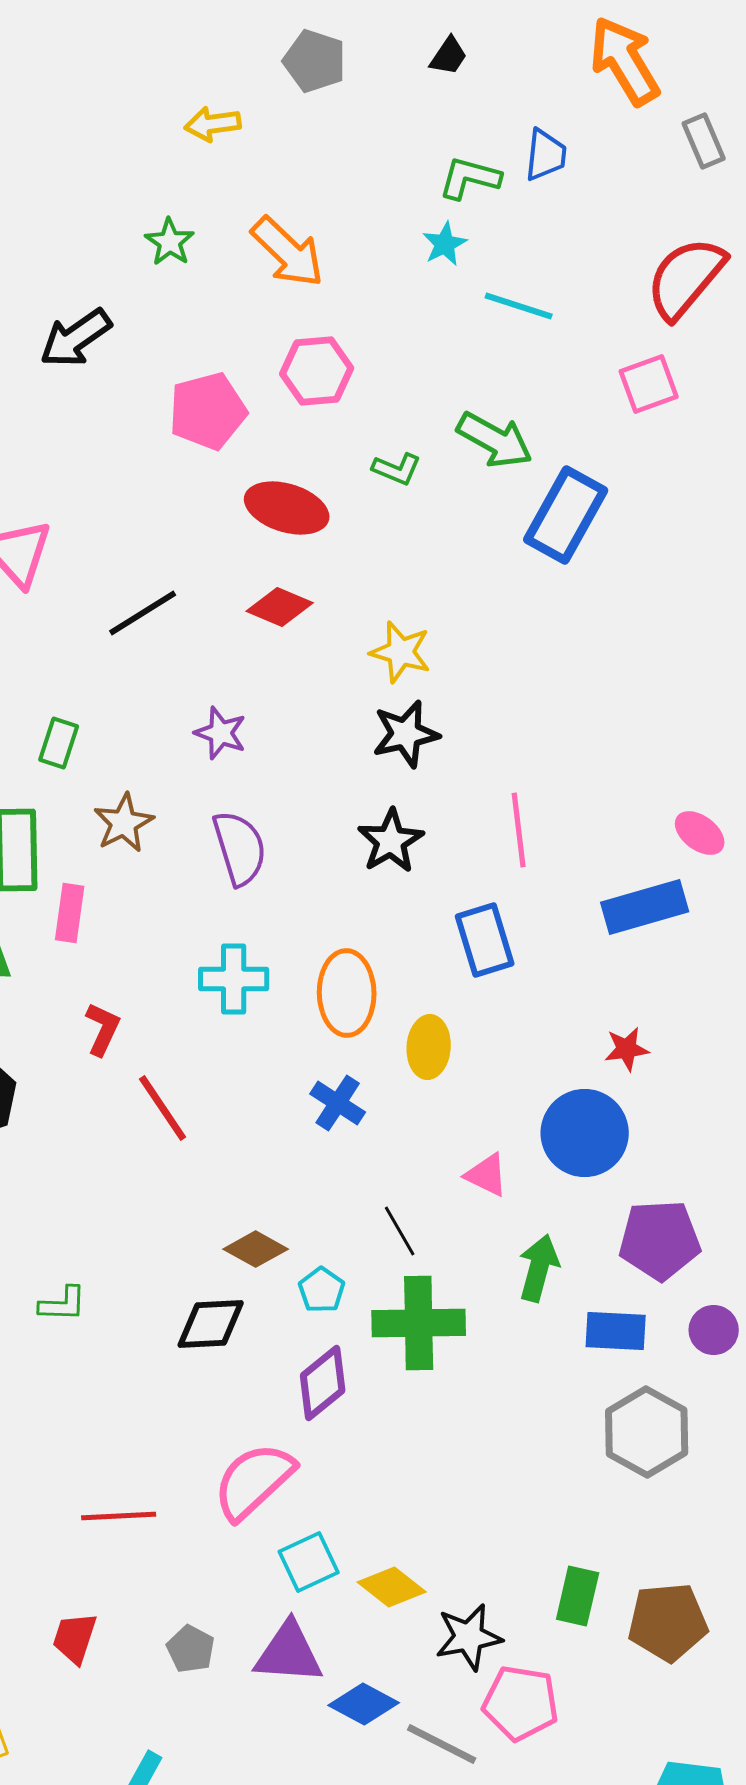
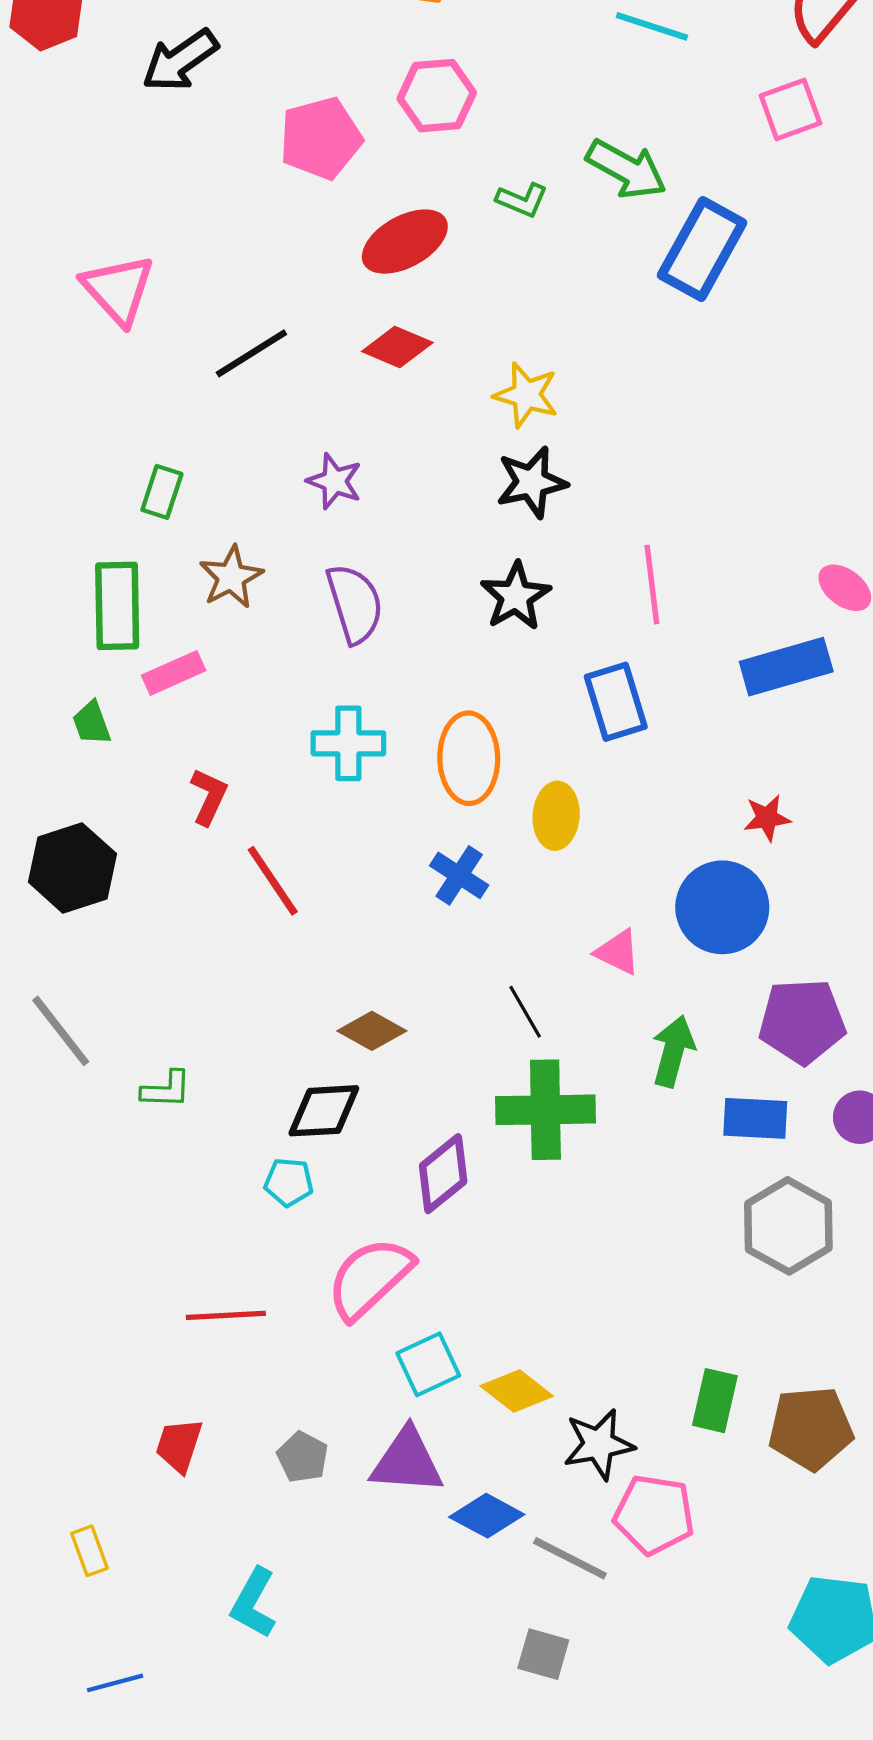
red ellipse: (287, 508) -> (405, 242), turned -46
pink rectangle: (70, 913) -> (174, 673), turned 58
cyan pentagon: (322, 1290) -> (289, 1182), moved, turned -30

